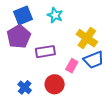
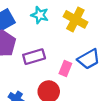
yellow cross: (87, 38) -> (75, 19), moved

